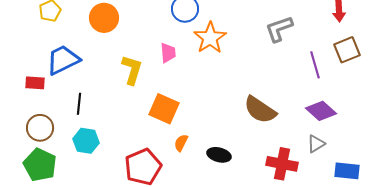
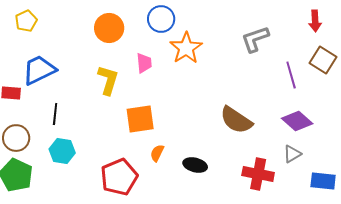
orange circle: (104, 18) -> (109, 28), moved
brown square: (347, 50) -> (323, 60), turned -36
orange square: (164, 109) -> (140, 119), turned -32

